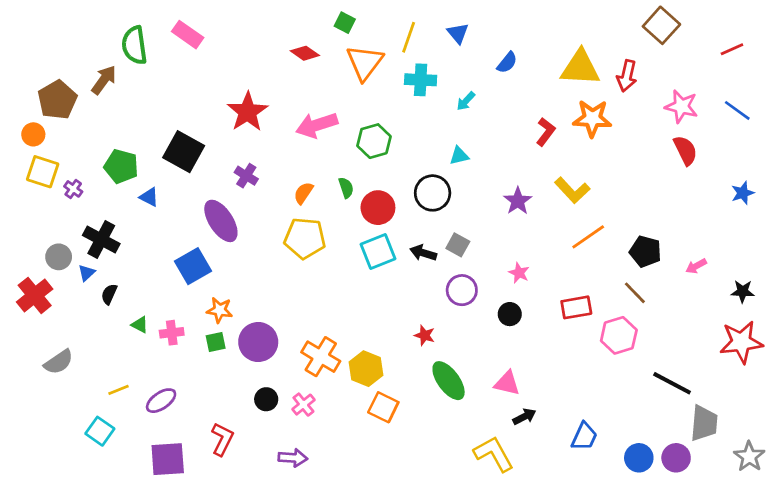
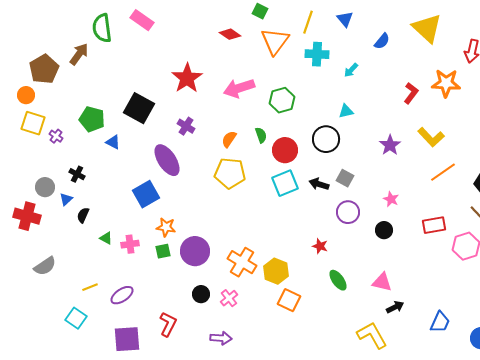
yellow triangle: (580, 68) -> (427, 28), moved, turned 40
black cross: (101, 240) -> (77, 174), size x0.6
red cross: (35, 295) -> (27, 216), turned -36
green ellipse: (449, 381) -> (338, 280), size x0.7

